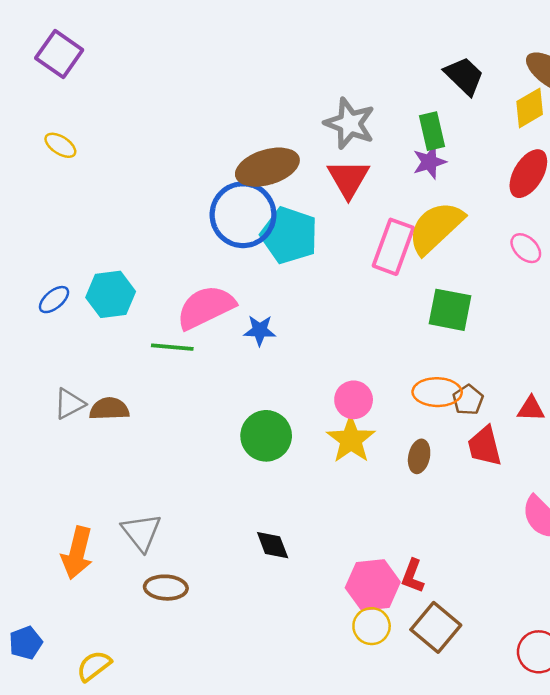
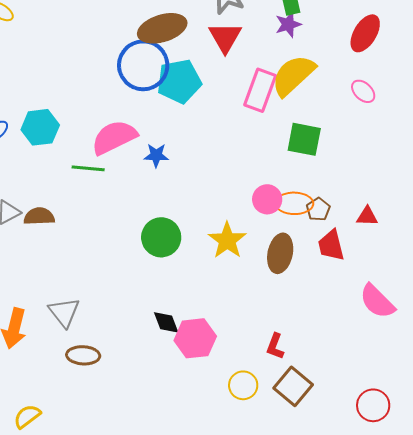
cyan pentagon: (289, 235) -> (179, 81), turned -30
pink circle: (354, 400) -> (267, 199), moved
brown ellipse: (419, 456) -> (280, 253), size x1.5
pink hexagon: (373, 585) -> (195, 338), moved

